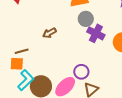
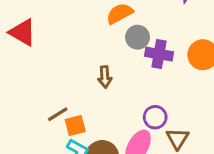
brown arrow: (49, 33) -> (105, 77), moved, turned -48
orange square: (17, 64) -> (75, 125), moved

